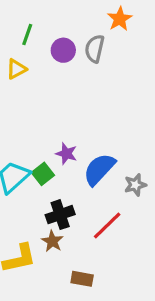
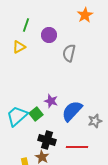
gray semicircle: (95, 49) -> (69, 53), moved
black cross: (60, 215) -> (47, 140), turned 36
red line: (107, 226) -> (77, 147), turned 45

